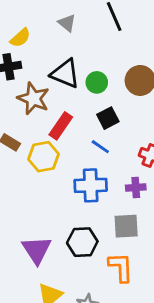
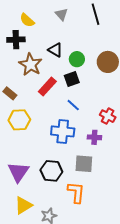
yellow semicircle: (20, 38) -> (27, 20), turned 77
black triangle: (65, 74) -> (55, 50), size x0.7
black square: (108, 118) -> (72, 79), moved
yellow hexagon: (43, 157) -> (19, 120), moved

